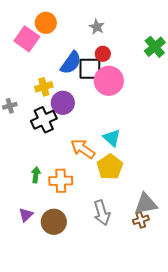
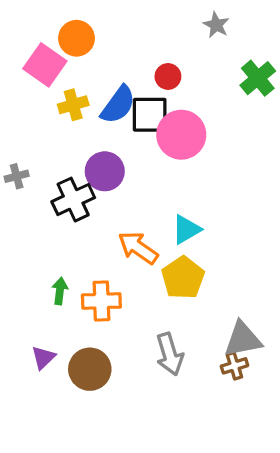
gray star: (97, 27) -> (216, 25), moved
red circle: (103, 54) -> (168, 76), moved
yellow cross: (44, 87) -> (73, 105), moved
cyan triangle: (112, 138) -> (186, 229), turned 48

